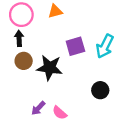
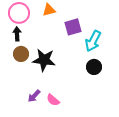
purple square: (75, 46) -> (73, 27), moved
black circle: (100, 90) -> (94, 67), moved

